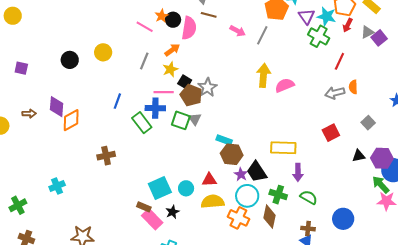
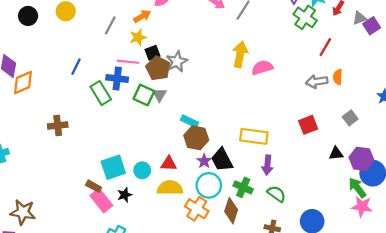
black square: (185, 82) -> (152, 53), turned 32

